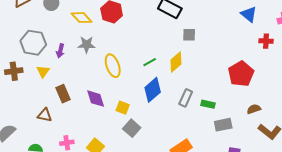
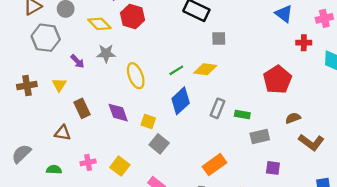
gray hexagon: (33, 43) -> (46, 38), moved
purple arrow: (60, 51) -> (77, 61), turned -56
yellow diamond: (176, 62) -> (205, 69), turned 50

